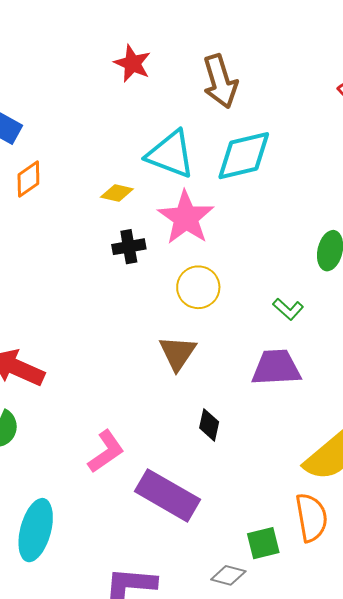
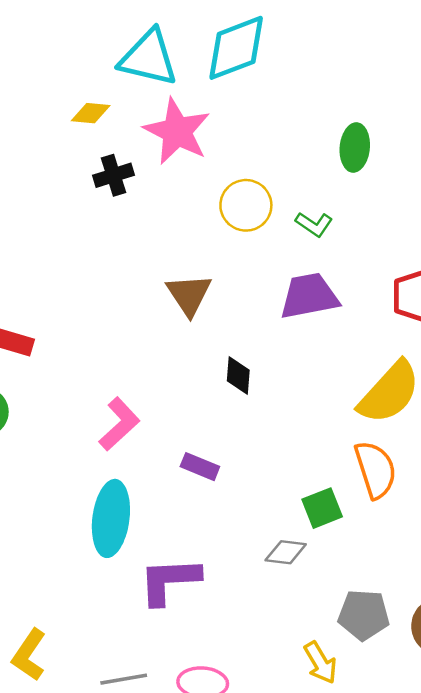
yellow circle: (198, 287) -> (246, 205), moved
purple rectangle: (168, 495) -> (200, 467), size x0.5
cyan ellipse: (36, 530) -> (111, 518), moved

